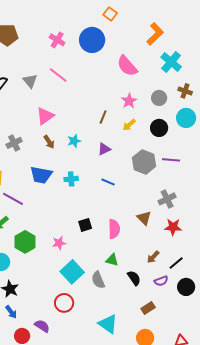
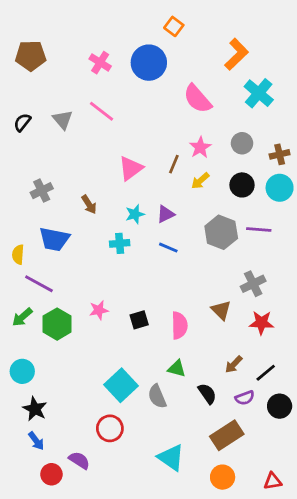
brown cross: (185, 91) -> (280, 154), moved, turned -32
pink triangle: (45, 116) -> (131, 168), moved
brown line: (103, 117) -> (174, 164), moved
cyan circle: (186, 118) -> (280, 188), moved
cyan star: (74, 141) -> (135, 214), moved
gray cross: (14, 143) -> (42, 191), moved
blue trapezoid: (41, 175) -> (54, 239), moved
cyan cross: (71, 179) -> (120, 243), moved
blue line: (108, 182) -> (168, 248), moved
green hexagon: (25, 242) -> (57, 324), moved
pink star: (59, 243) -> (99, 310), moved
brown rectangle: (148, 308) -> (227, 435), size x1.6

